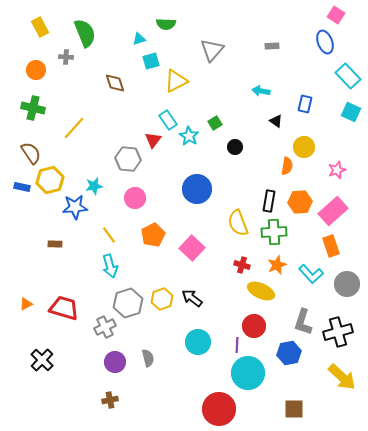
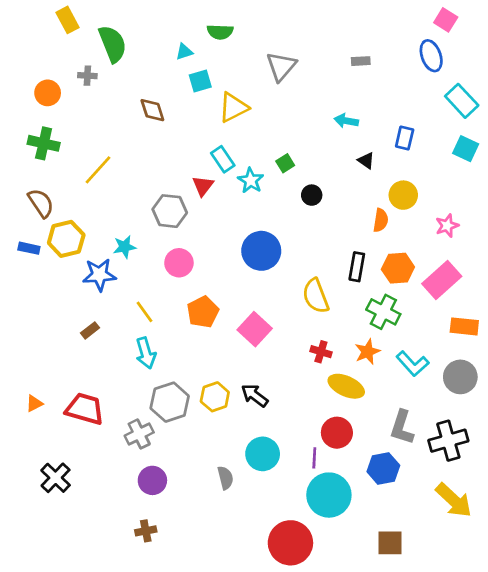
yellow rectangle: (40, 27) -> (67, 20), moved
green cross: (274, 232) -> (383, 312), moved, turned 30
brown rectangle: (55, 244) -> (90, 330), moved, turned -40
orange rectangle: (331, 246) -> (464, 326), moved, turned -65
gray semicircle: (148, 358) -> (225, 478), moved

